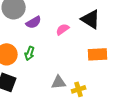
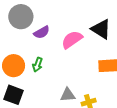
pink semicircle: (63, 29) -> (72, 40), size x1.5

